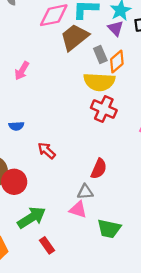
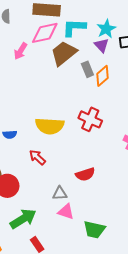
pink arrow: (22, 71) -> (20, 51), moved
yellow semicircle: (99, 82) -> (50, 126), moved
red semicircle: (99, 169) -> (85, 174), turned 48
gray triangle: (85, 192) -> (60, 193), moved

